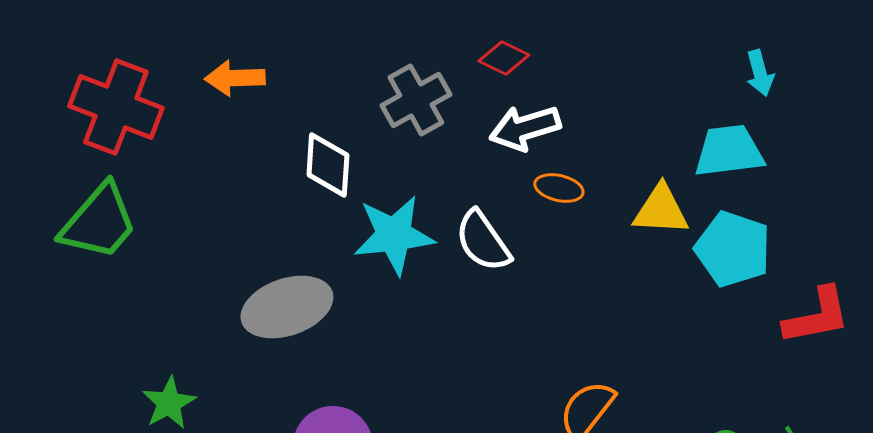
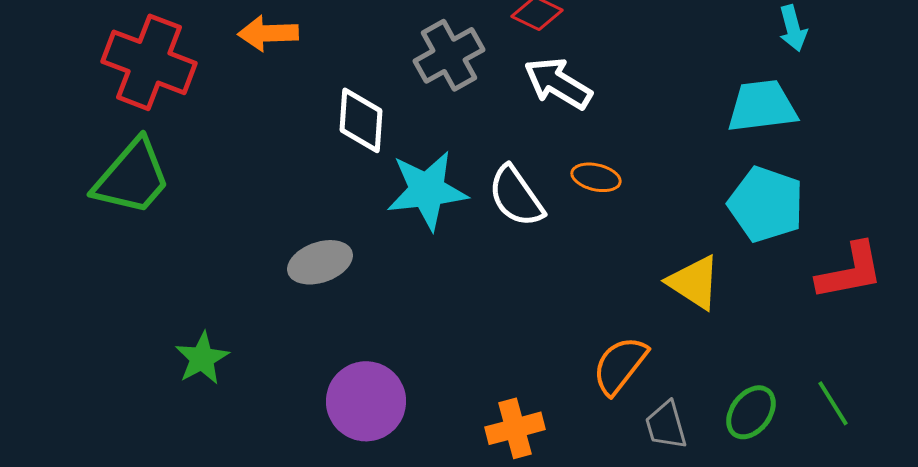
white arrow: (525, 128) -> (558, 83), turned 48
orange ellipse: (559, 188) -> (596, 177), moved
yellow triangle: (661, 210) -> (694, 282), moved, turned 30
gray ellipse: (287, 307) -> (320, 262), size x0.7

